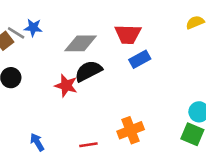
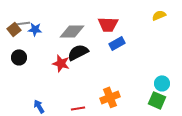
blue star: (33, 28) -> (35, 29), moved
gray line: (16, 33) -> (23, 23), turned -40

